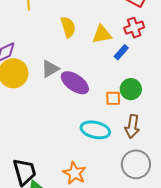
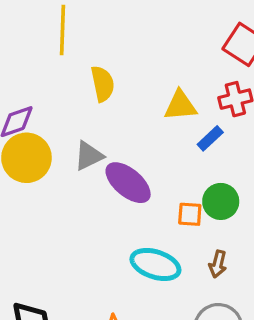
yellow semicircle: (68, 27) -> (103, 84), moved
brown arrow: (132, 126) -> (218, 264), size x0.7

